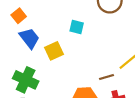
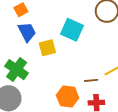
cyan square: (77, 27) -> (72, 30), size x1.6

